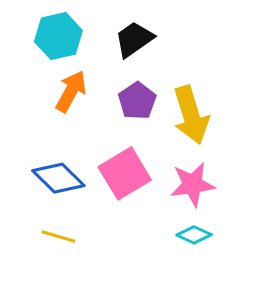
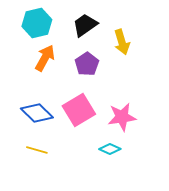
yellow arrow: (191, 115) -> (122, 42), moved, size x0.7
cyan diamond: (194, 235) -> (110, 149), moved

